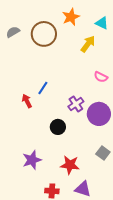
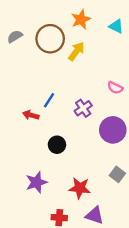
yellow arrow: (88, 44) -> (76, 51), moved
red arrow: (27, 101) -> (31, 115), turned -48
purple cross: (76, 104) -> (83, 108), moved
black circle: (58, 127) -> (57, 145), moved

